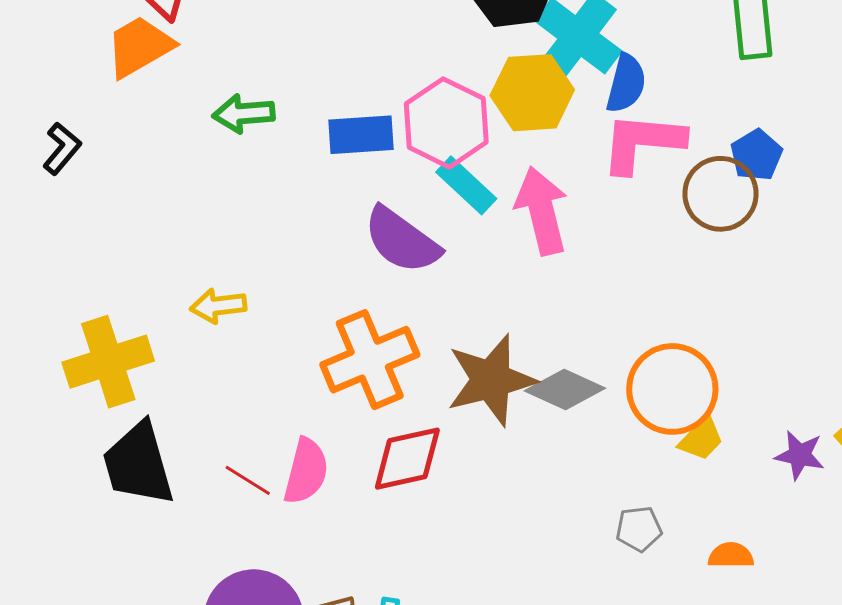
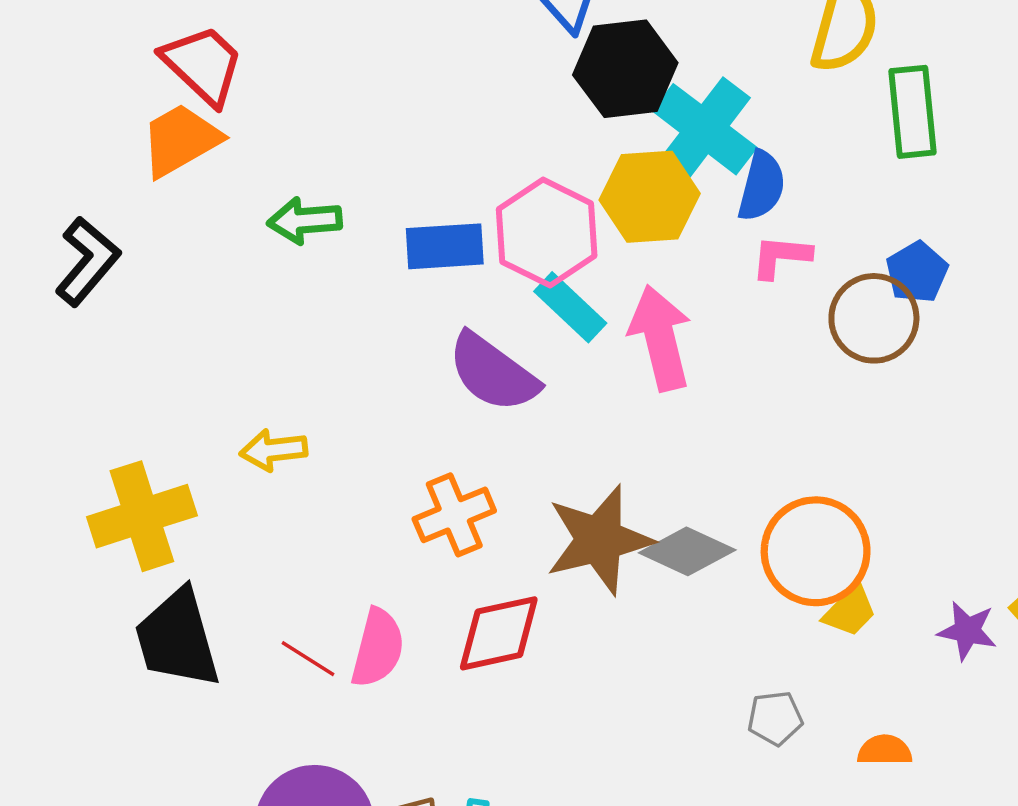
pink L-shape: (643, 142) -> (781, 257), size x0.6
black L-shape: (62, 148) -> (87, 261), size x1.4
orange cross: (370, 360) -> (454, 515), size x0.7

